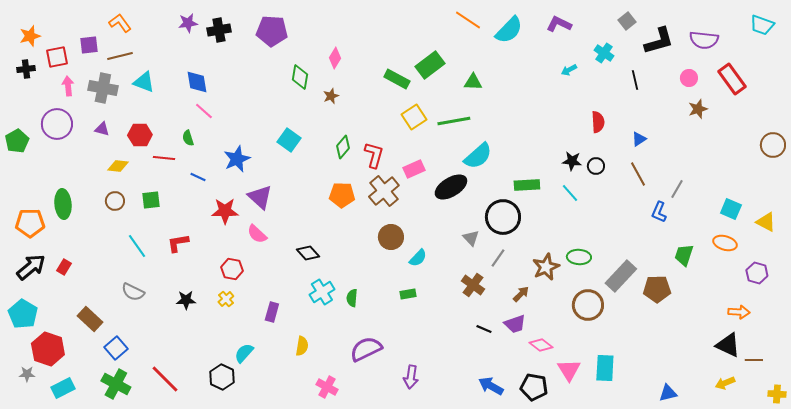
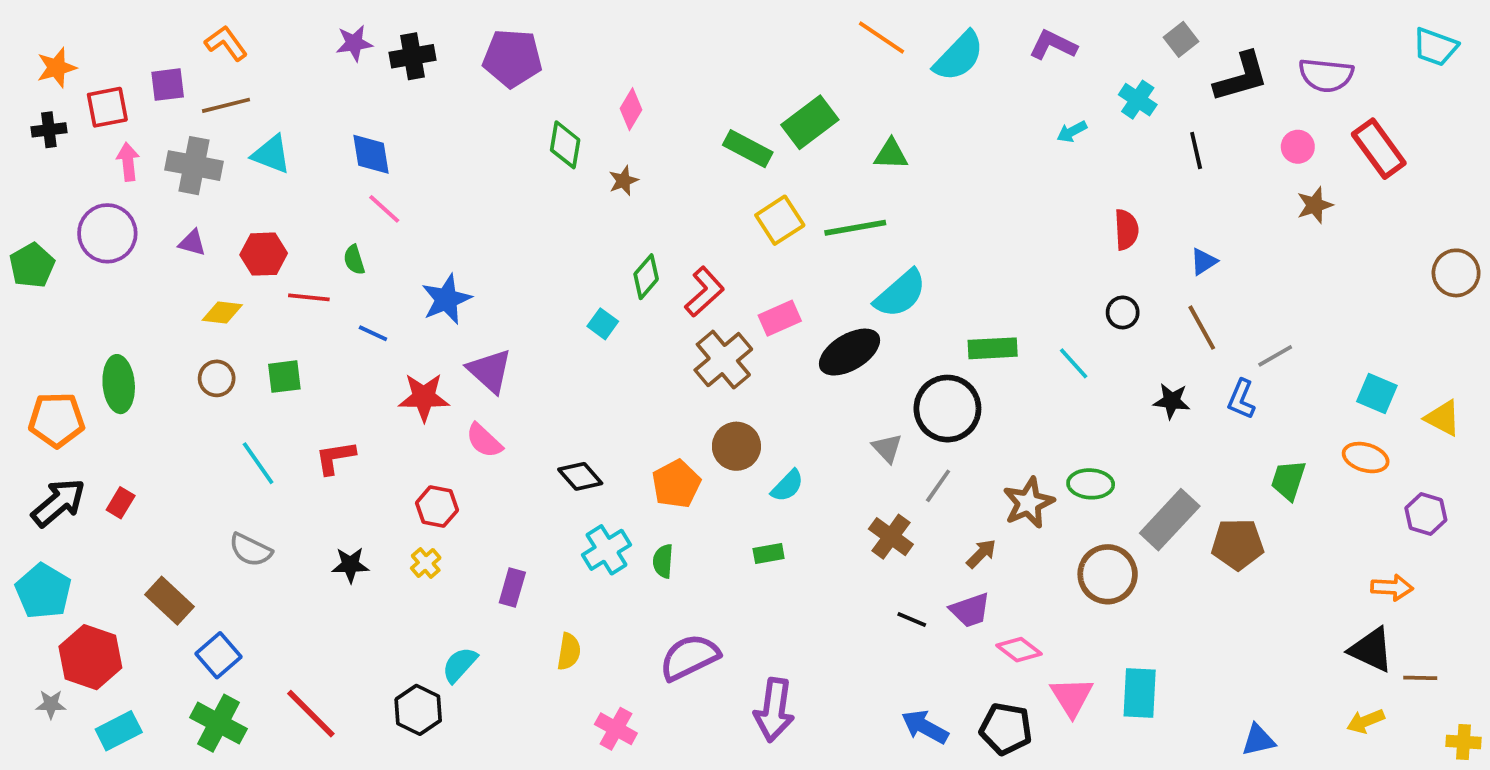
cyan square: (289, 140) -> (603, 324), moved, size x0.7
red L-shape: (374, 155) -> (704, 292), turned 32
black star: (572, 161) -> (1172, 401), moved
gray line: (677, 189) -> (1275, 356), turned 30
orange pentagon: (342, 195) -> (676, 484), moved, turned -30
purple arrow: (411, 377) -> (774, 710), size x1.4

